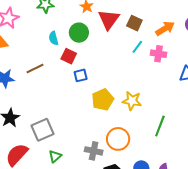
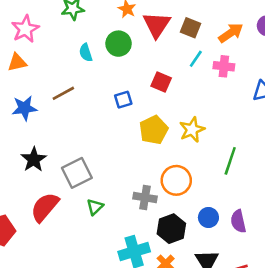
red square: (69, 56) -> (161, 82), moved
yellow star: (132, 101) -> (192, 130), turned -30

